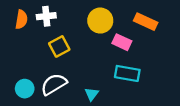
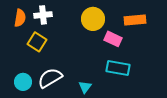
orange rectangle: (146, 22) -> (135, 20), turned -30
yellow square: (59, 46) -> (37, 42), moved, turned -30

